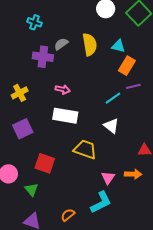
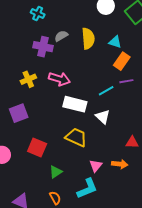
pink arrow: (63, 89) -> (59, 79), size x1.5
yellow cross: (20, 93) -> (28, 79), moved
white rectangle: (65, 116) -> (75, 104), moved
green triangle: (31, 189) -> (56, 172), moved, turned 32
orange semicircle: (68, 215) -> (55, 198), turned 96

